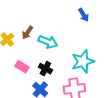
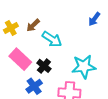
blue arrow: (84, 15) -> (94, 19), turned 56
pink rectangle: (22, 67) -> (20, 59), size x1.5

